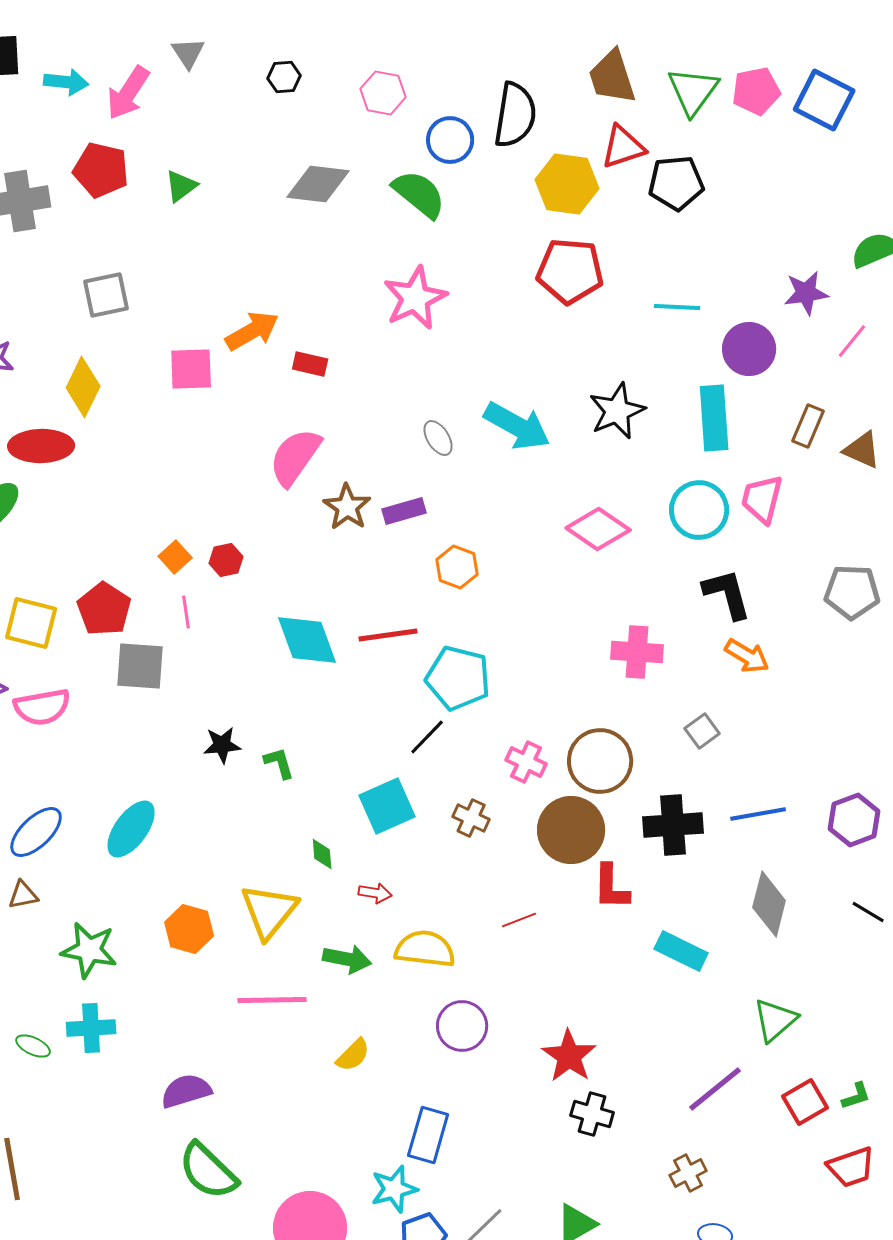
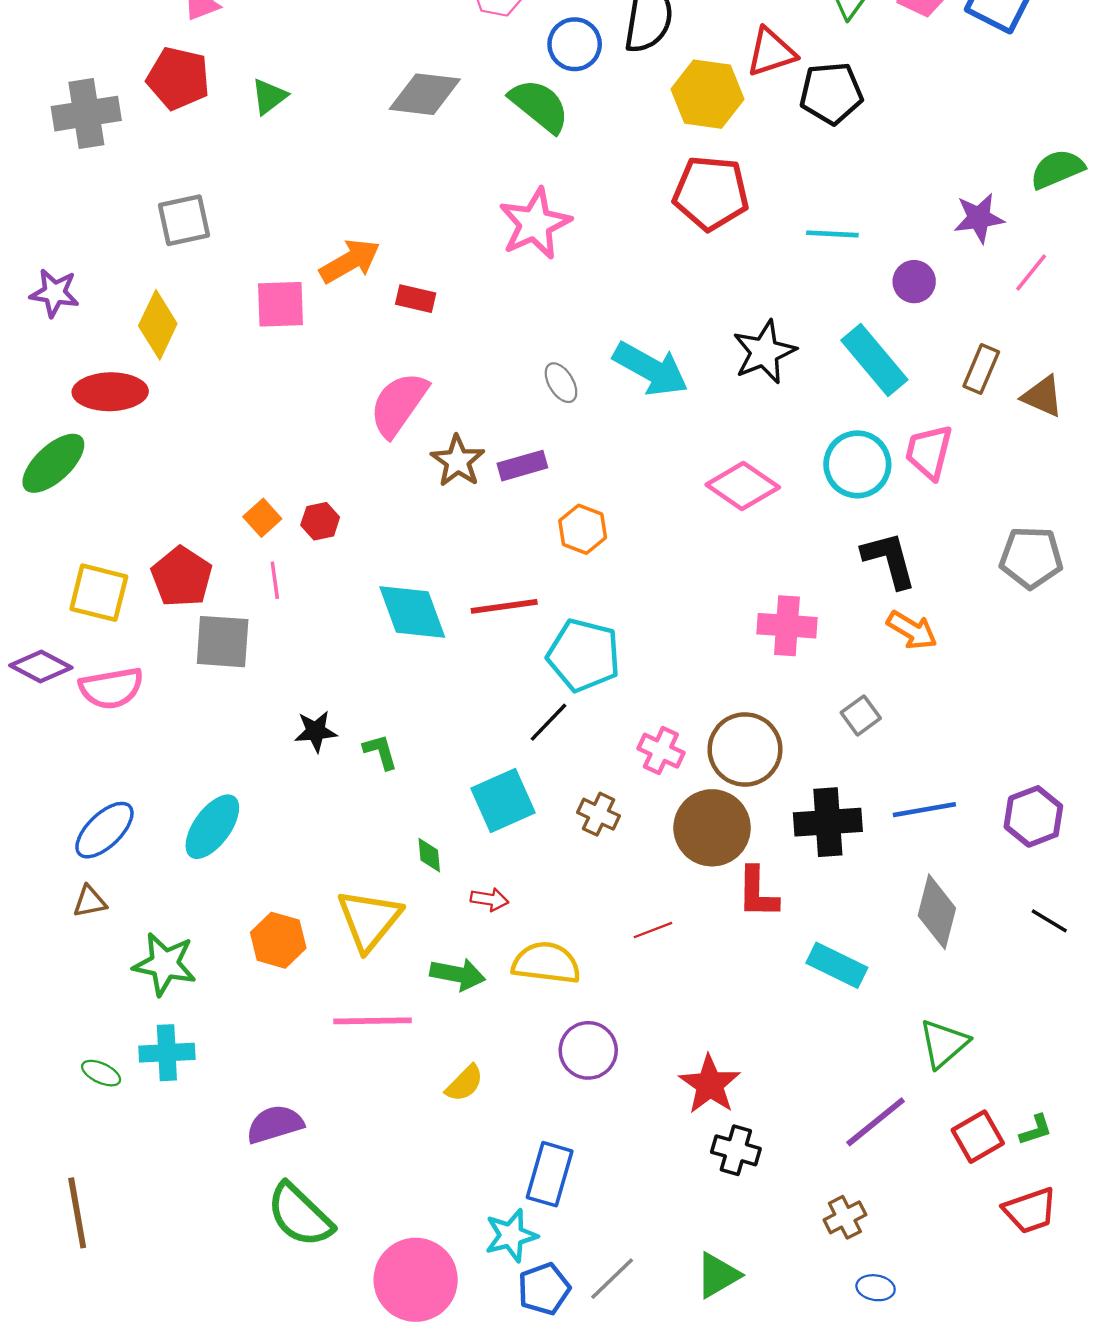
purple circle: (749, 349) -> (914, 282), size x0.7
cyan rectangle: (714, 418) -> (874, 360), turned -36

